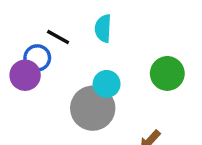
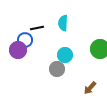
black line: (58, 37) -> (37, 28), turned -40
gray circle: (93, 108) -> (57, 69), size x0.6

